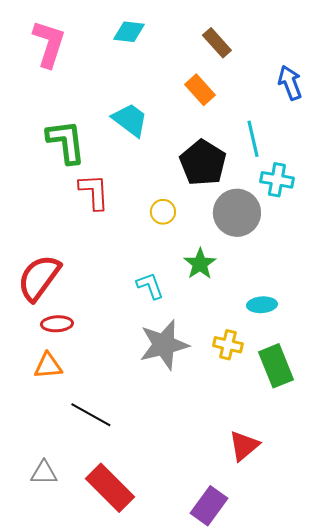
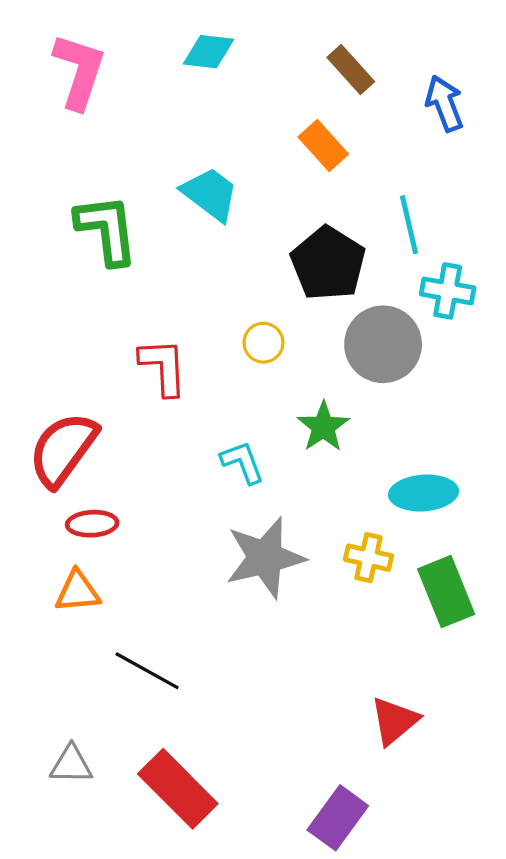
blue arrow: (290, 83) -> (444, 103), moved
red L-shape: (94, 192) -> (163, 367), moved
cyan ellipse: (262, 305) -> (423, 493), size x1.4

